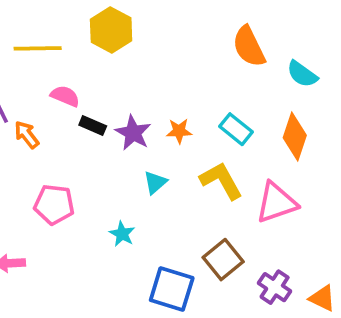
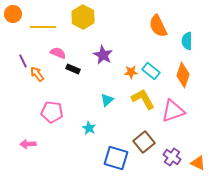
cyan semicircle: (302, 74) -> (187, 41), turned 54
orange star: (179, 131) -> (131, 72), moved
purple star: (133, 133) -> (103, 55), moved

